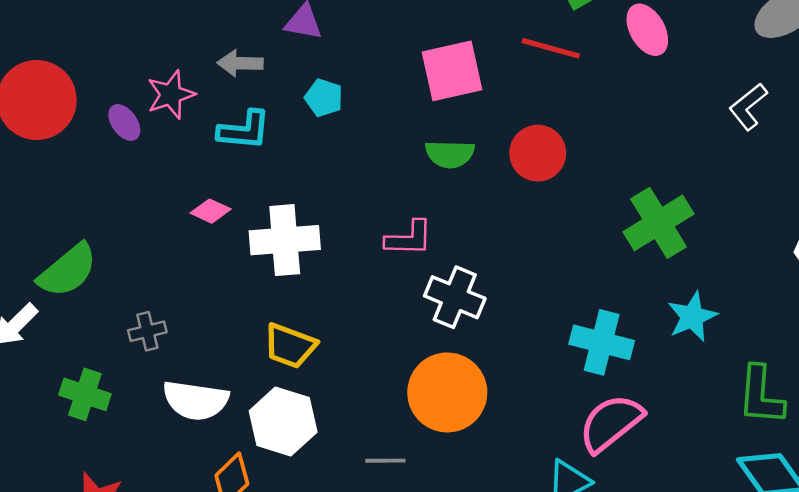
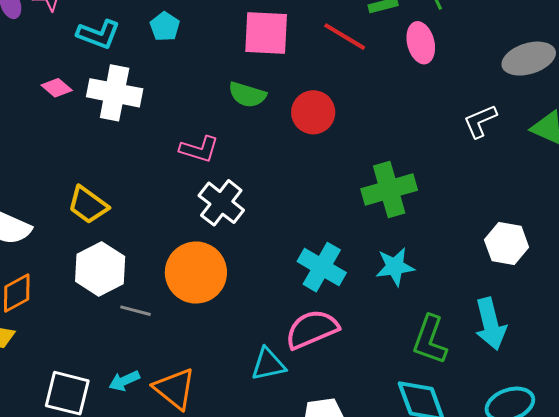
white cross: (285, 240) -> (115, 93), moved
white hexagon: (283, 422) -> (100, 269), moved

